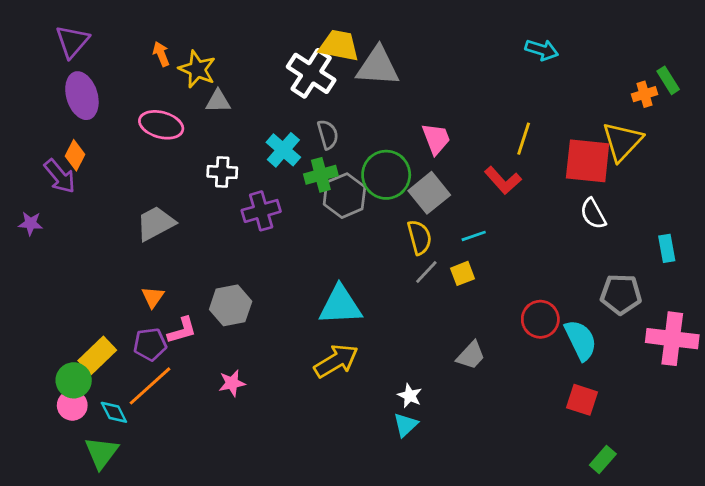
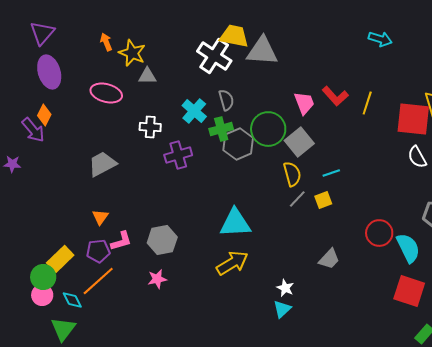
red L-shape: (503, 180) -> (335, 96), moved
gray hexagon: (231, 305) -> (162, 240), moved
red square: (582, 400) -> (409, 291), size x1.4

